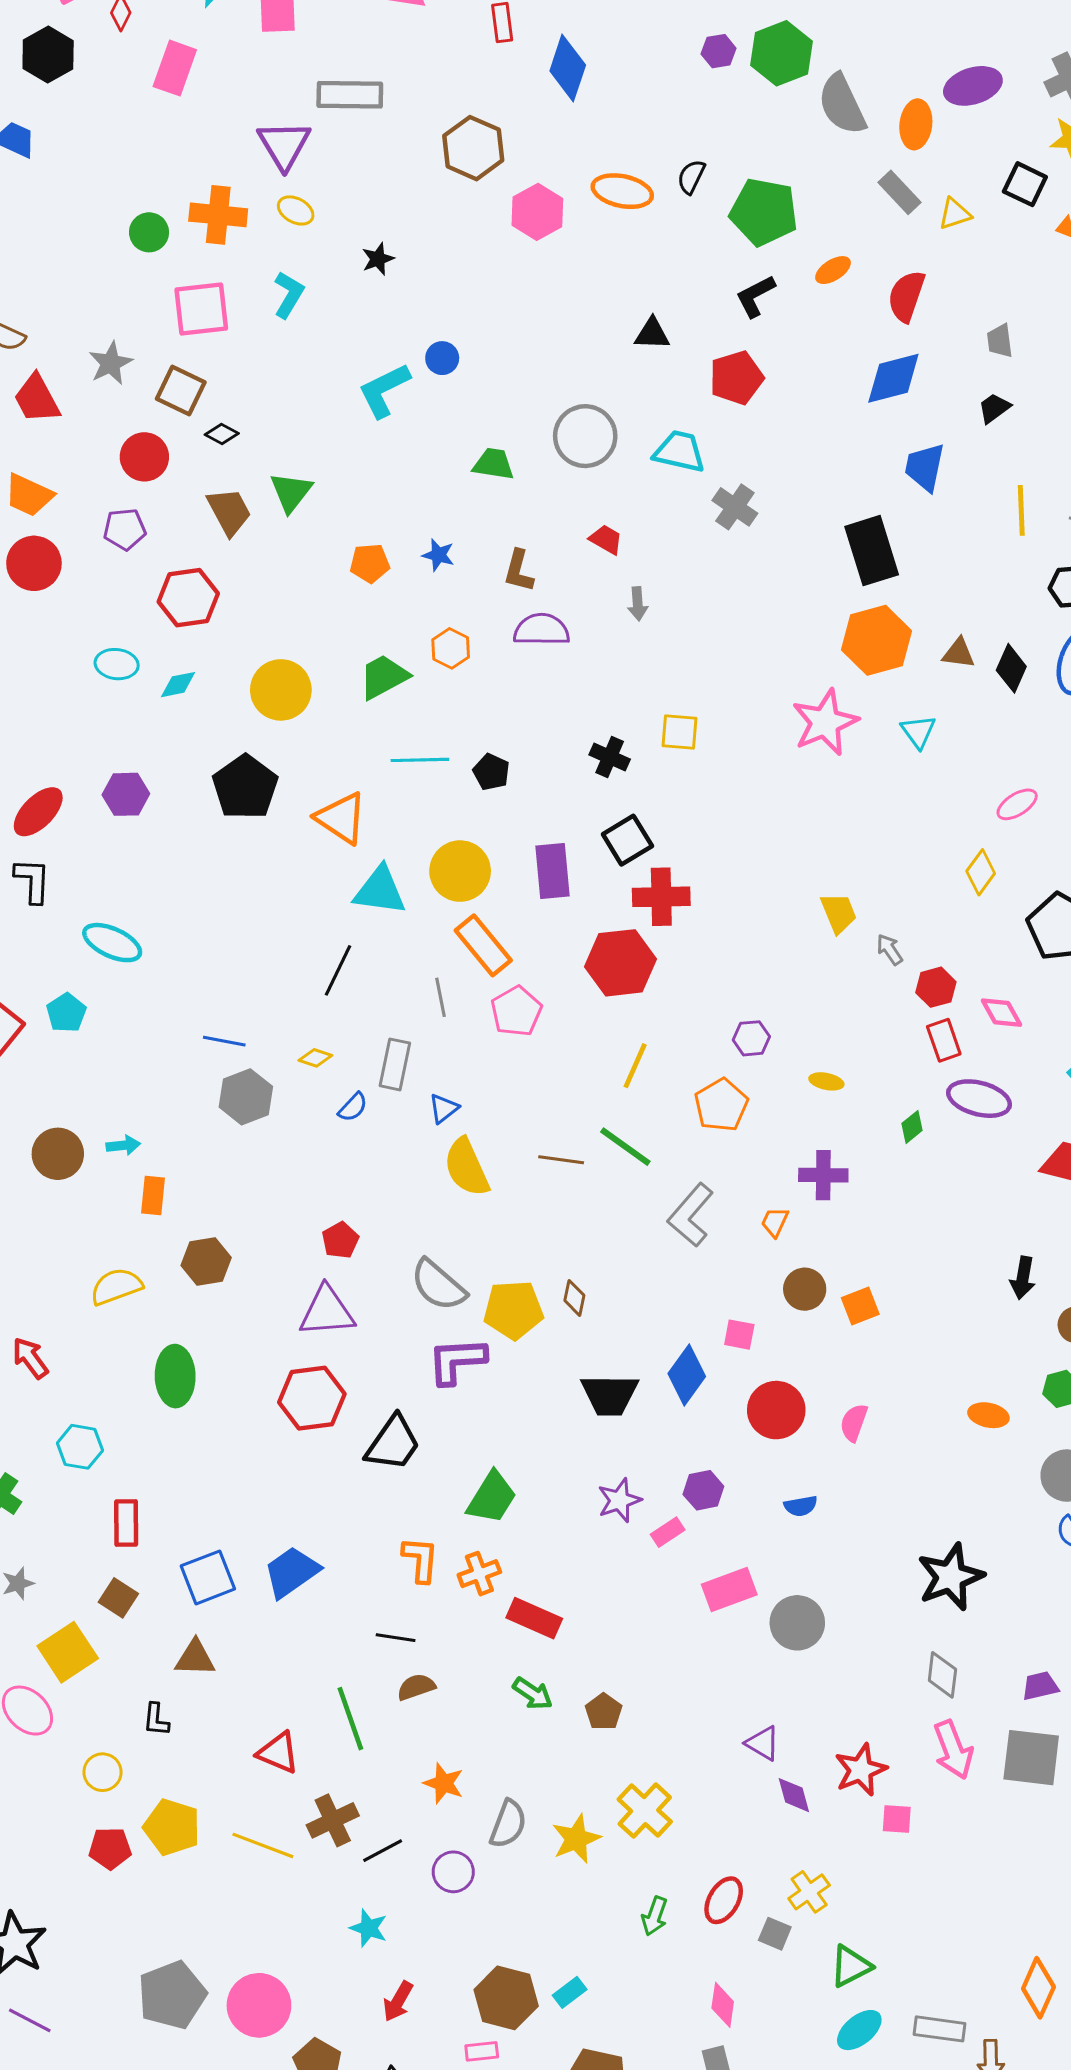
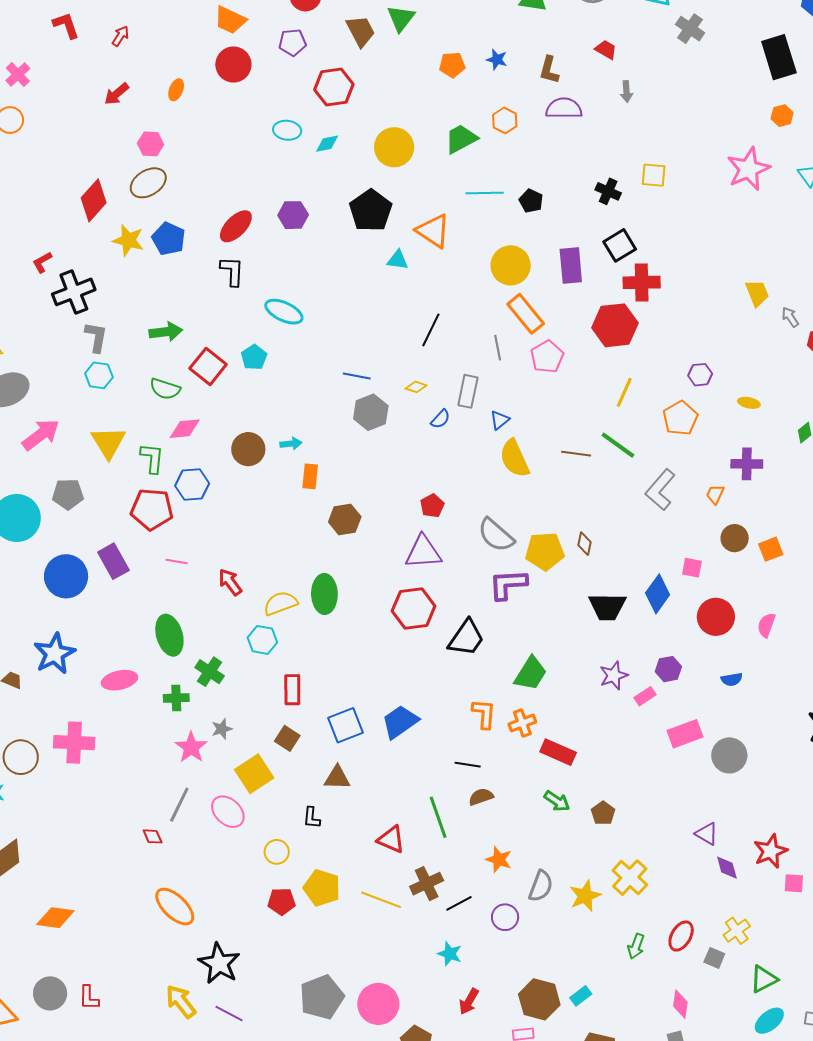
orange hexagon: (877, 640) -> (782, 116), size x0.5
cyan triangle: (380, 891) -> (398, 260), moved, size x0.6
yellow semicircle: (116, 1286) -> (280, 603), moved

